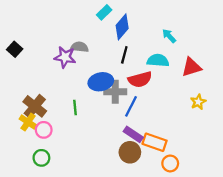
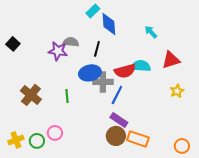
blue diamond: (122, 27) -> (109, 24), turned -45
black line: (124, 55) -> (97, 49), moved
cyan semicircle: (158, 60) -> (141, 66), moved
yellow cross: (28, 122) -> (16, 140), moved, turned 35
pink circle: (44, 130) -> (55, 133), moved
orange rectangle: (155, 142) -> (138, 139), moved
orange circle: (170, 163) -> (182, 146), moved

